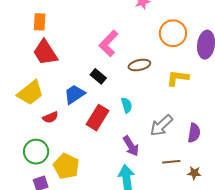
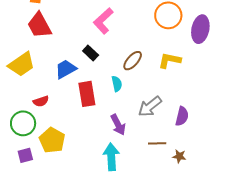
brown ellipse: (139, 65) -> (133, 61), moved, turned -40
red semicircle: (50, 117) -> (41, 101), moved
red rectangle: (98, 118) -> (87, 94), turned -45

